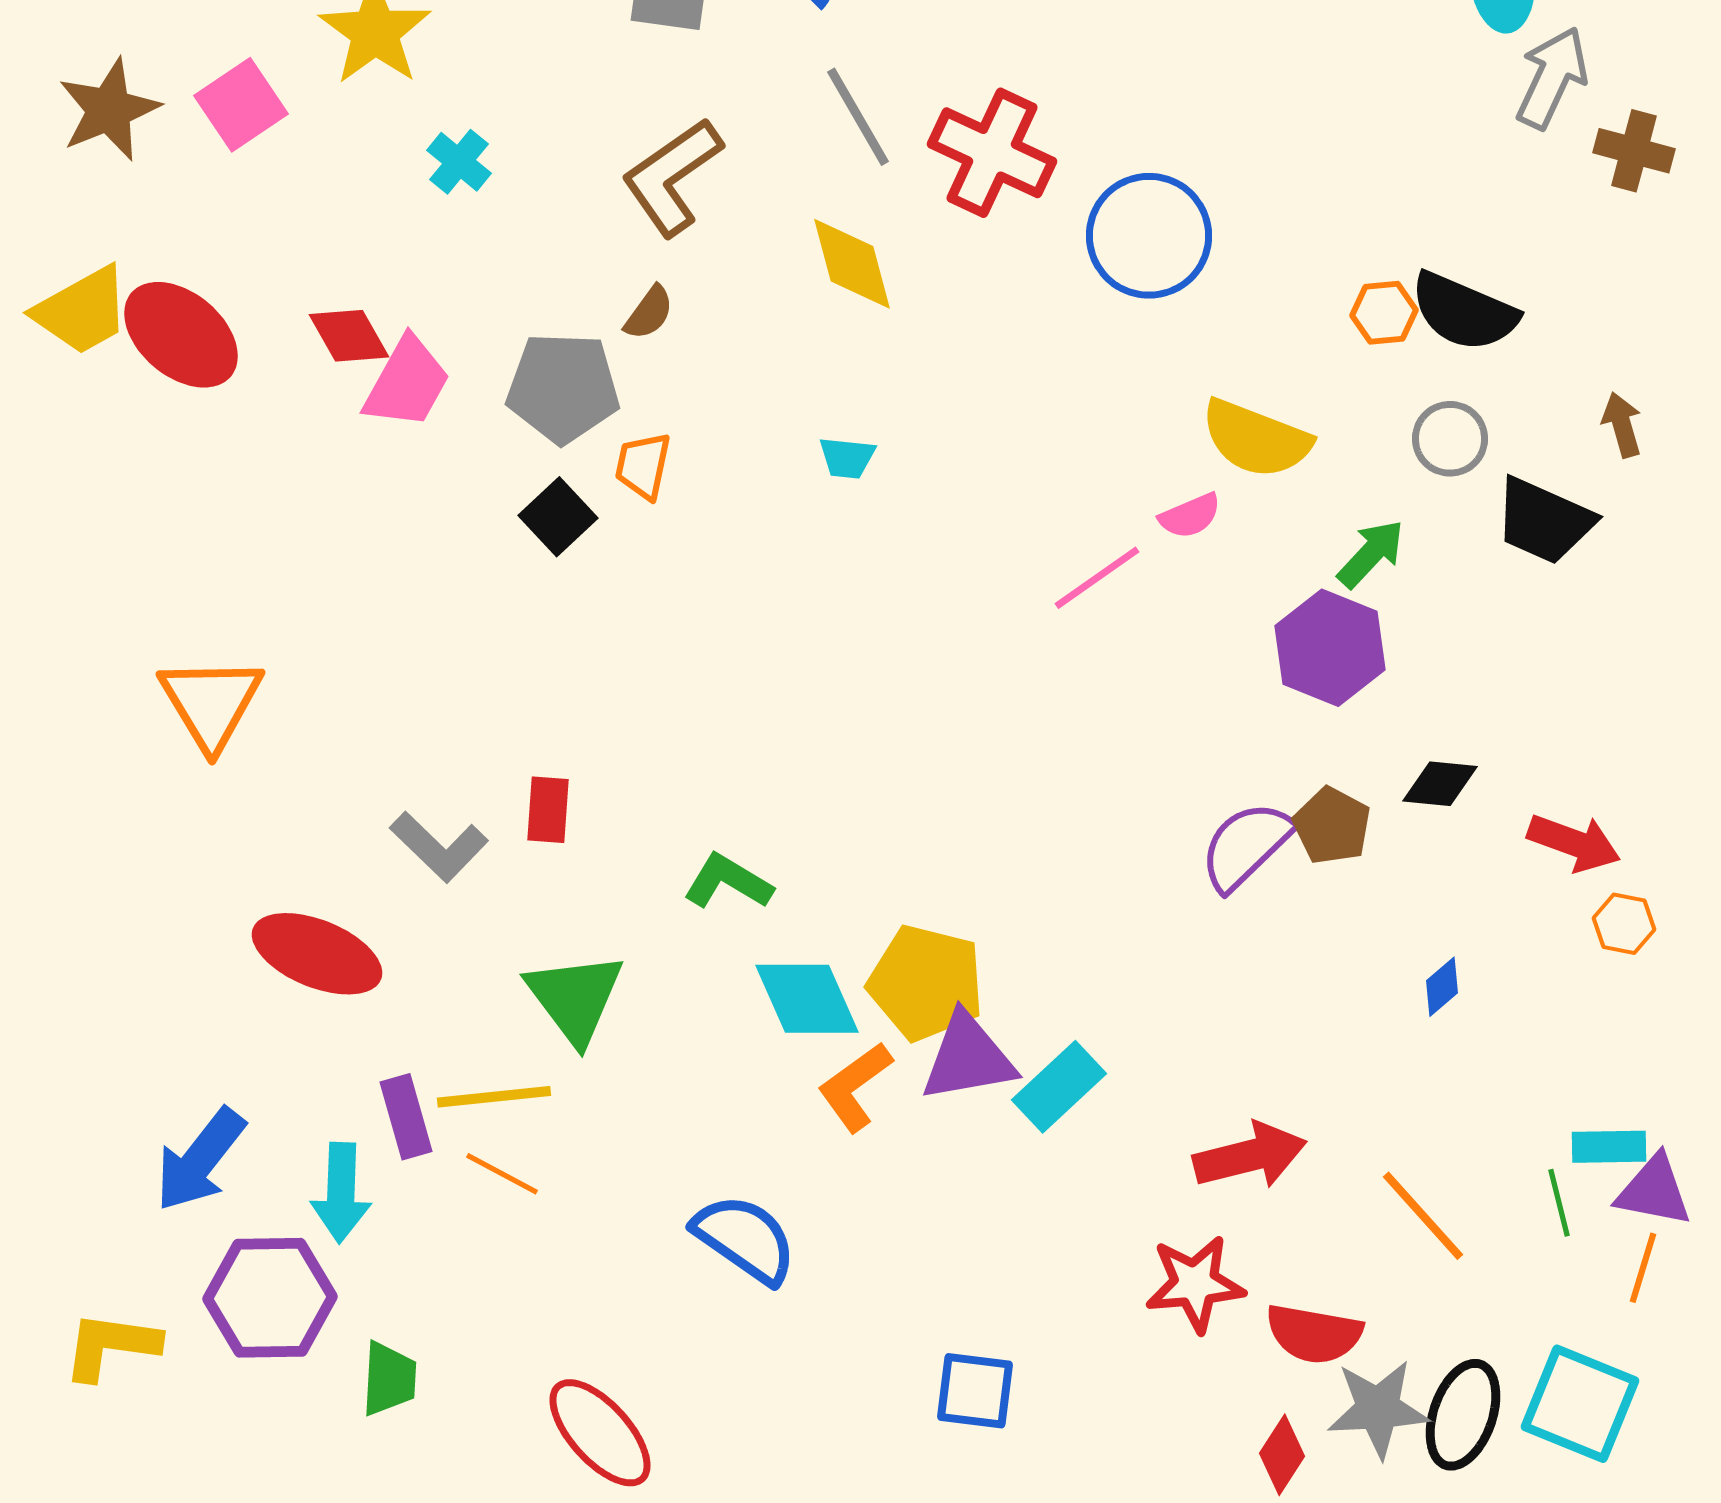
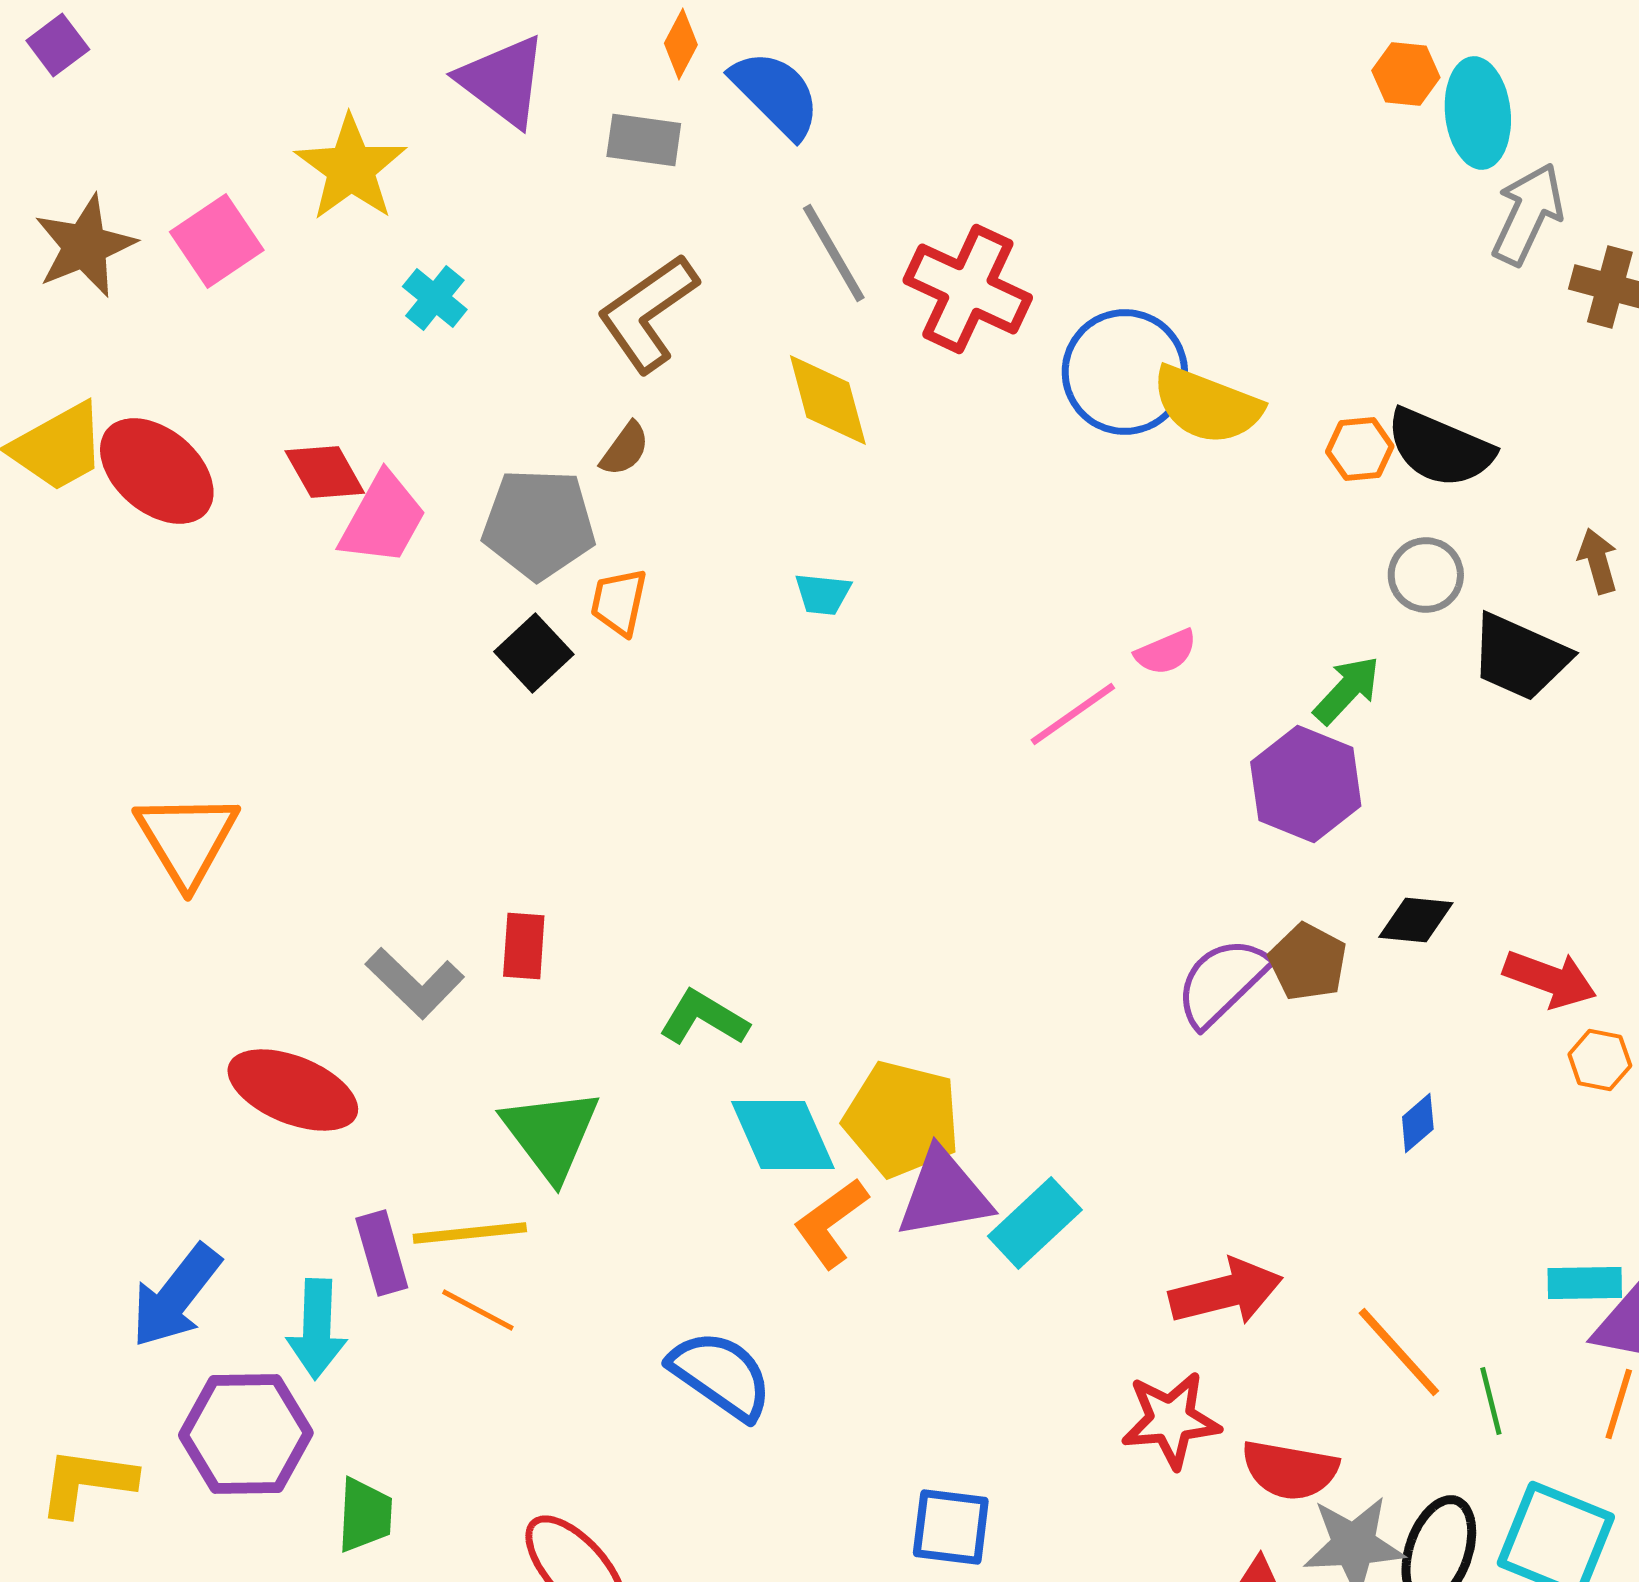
yellow semicircle: (1256, 439) -> (1207, 405), moved
green line: (1559, 1203) -> (1491, 1401), moved

